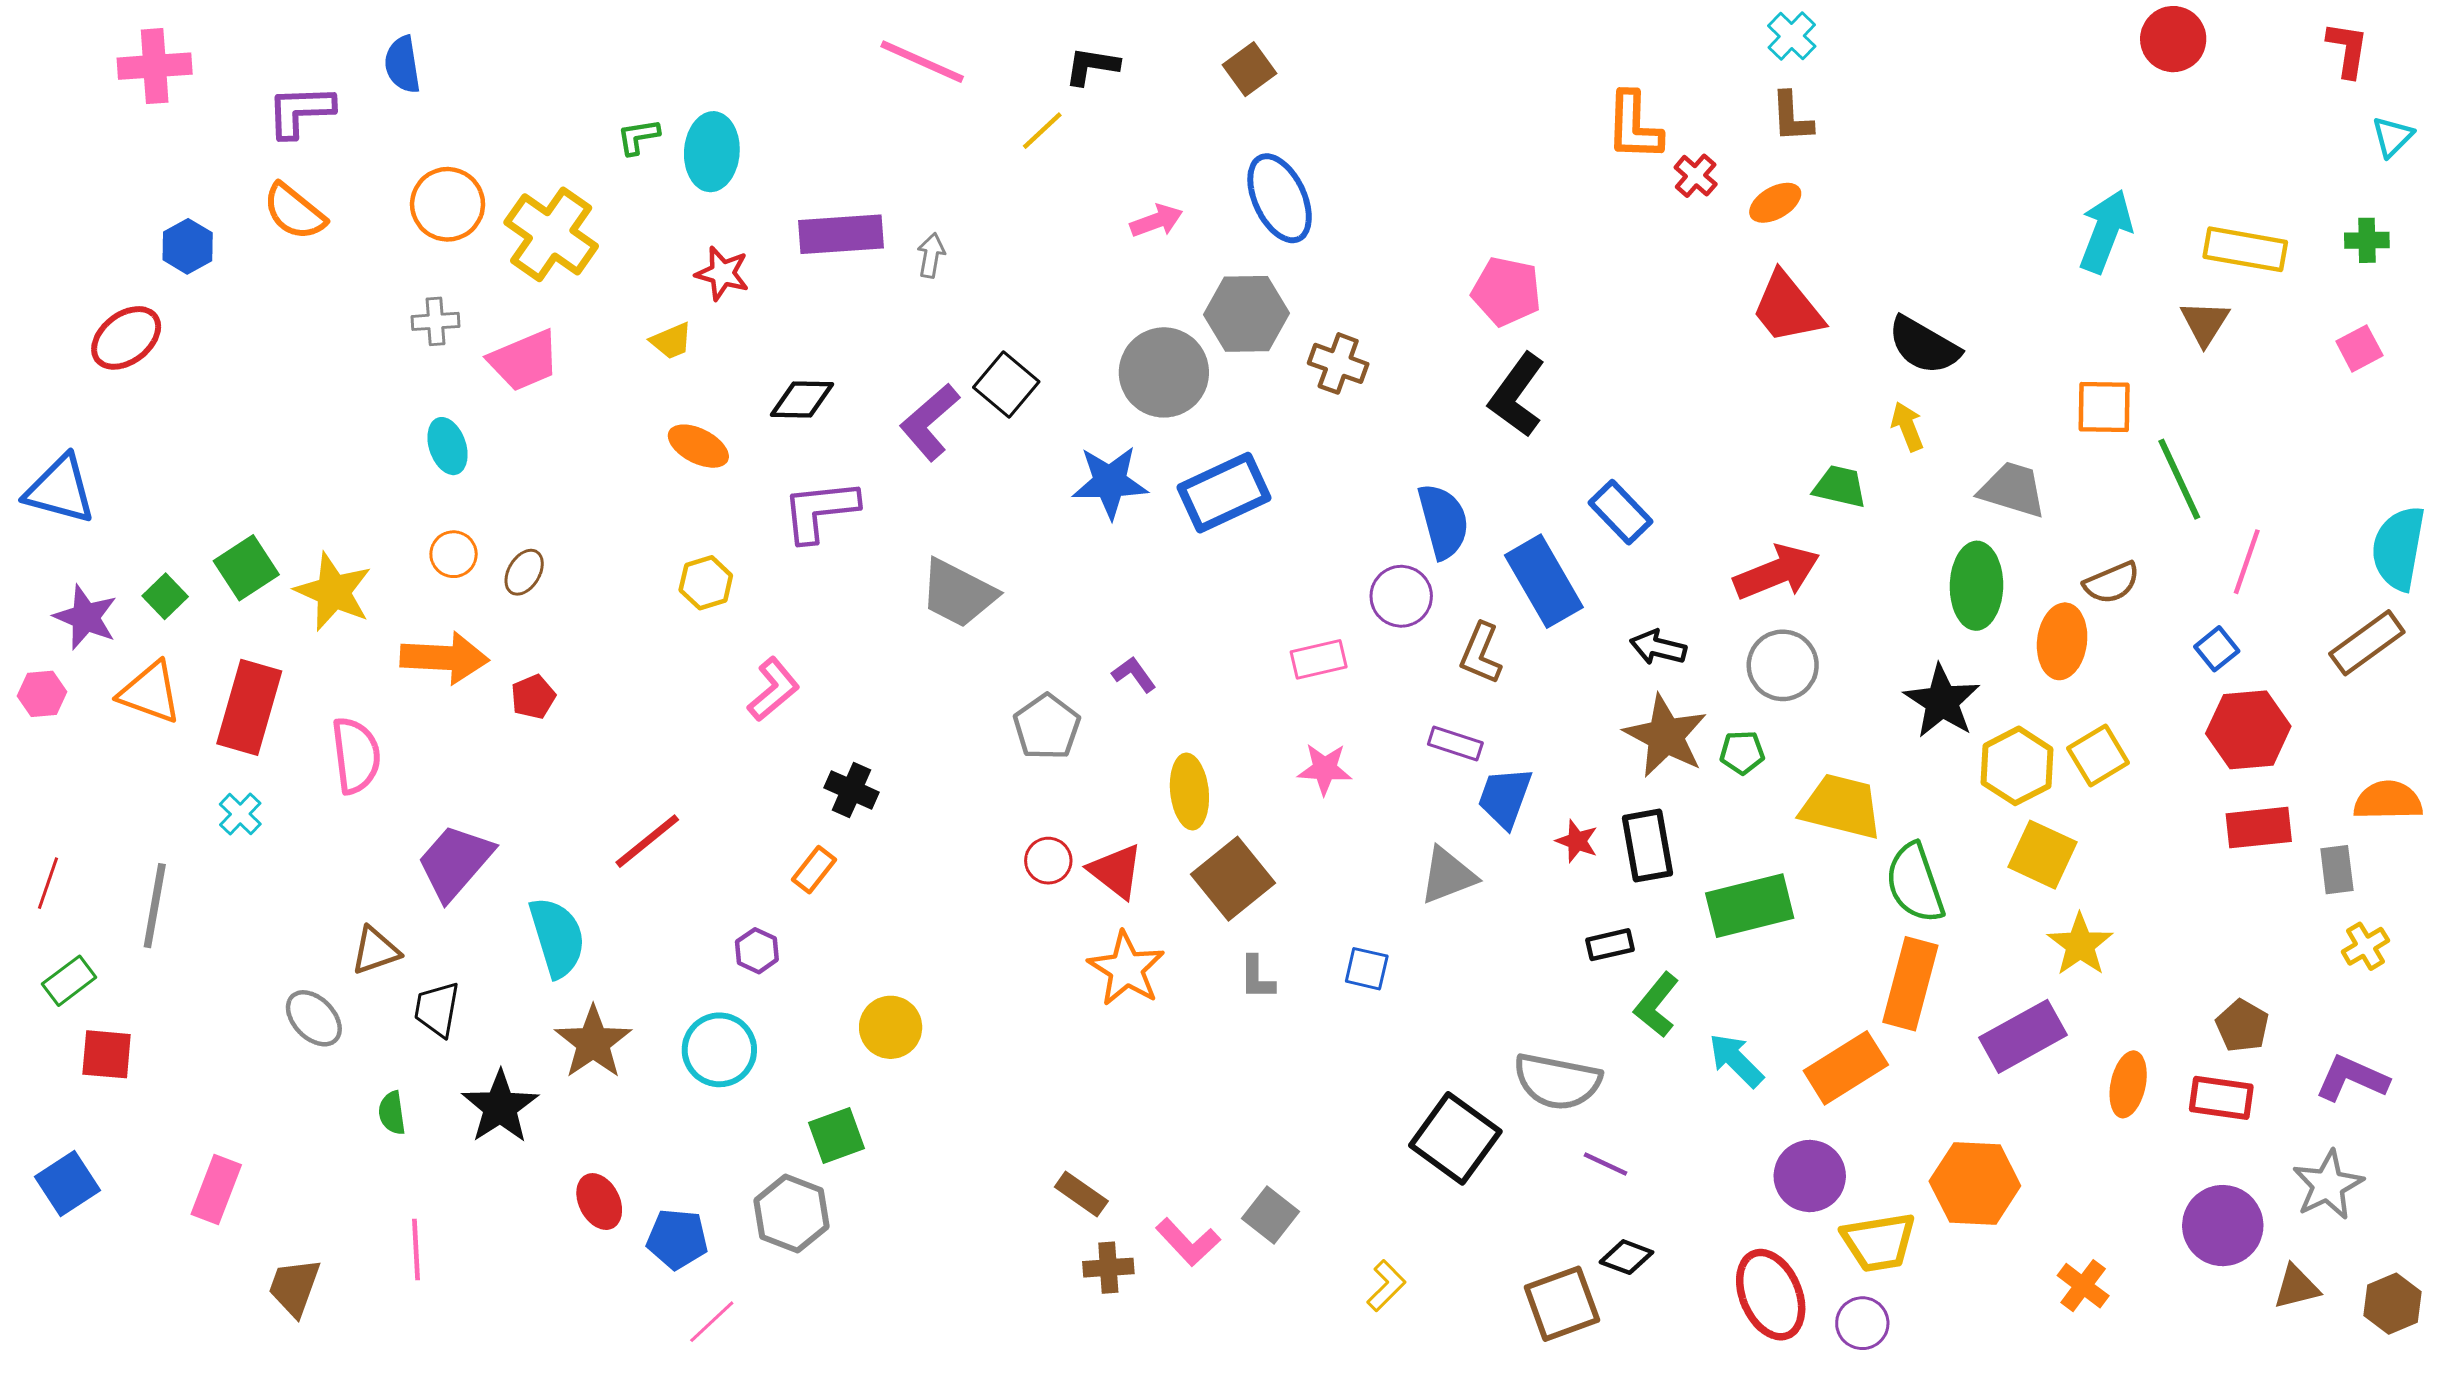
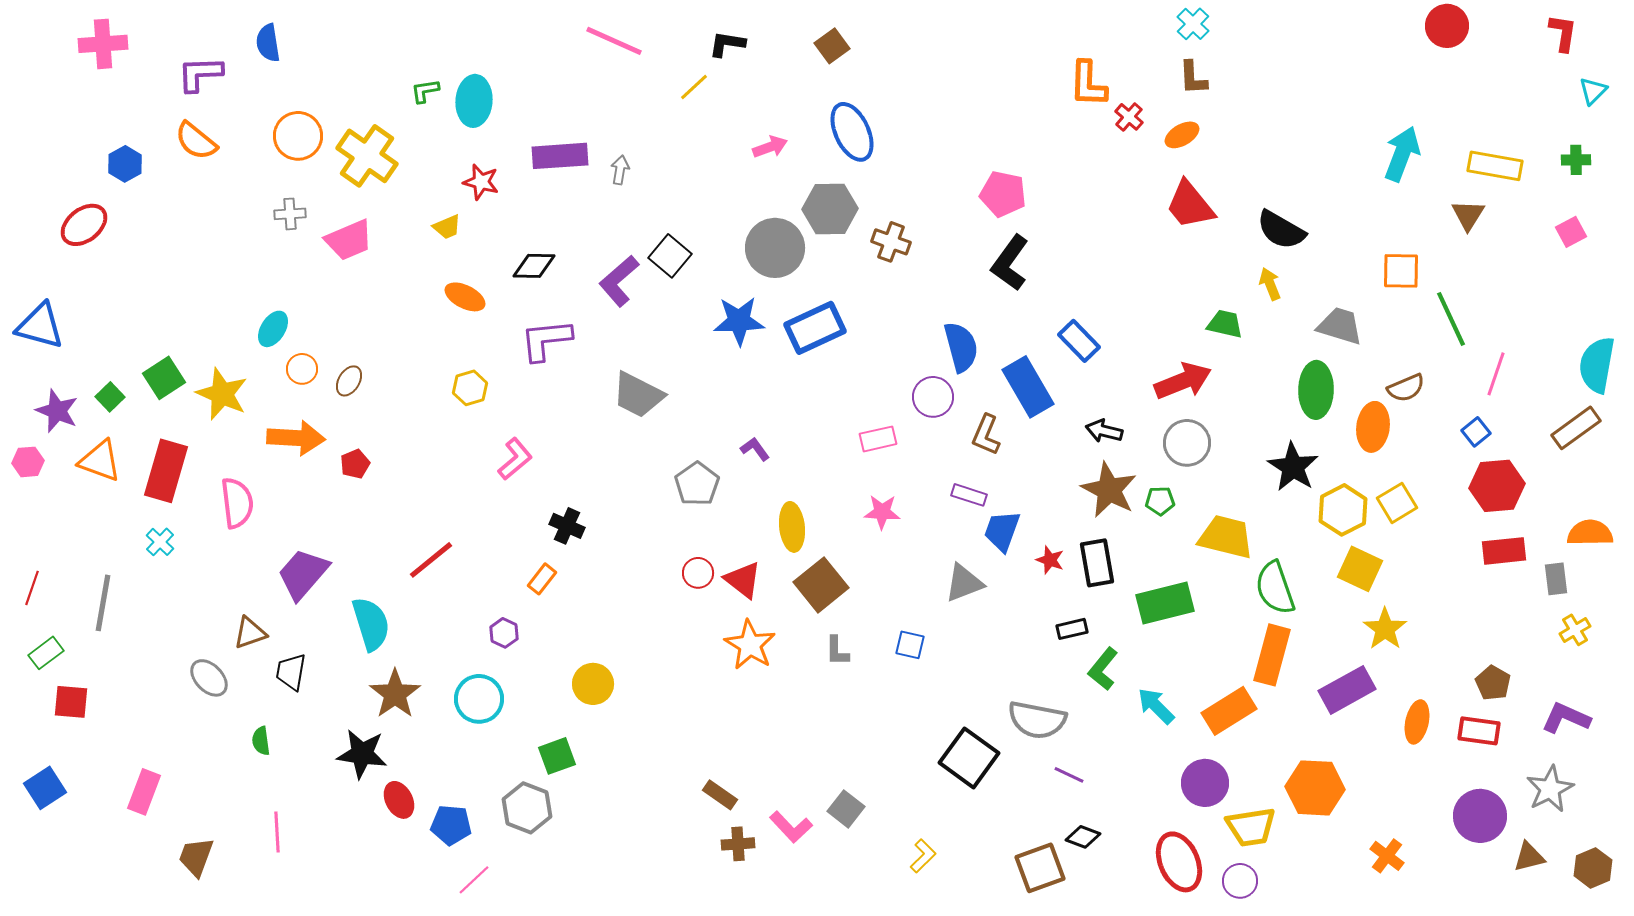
cyan ellipse: (448, 446) -> (273, 329), moved, turned 51
black star: (500, 1107) -> (362, 754), moved, turned -30

